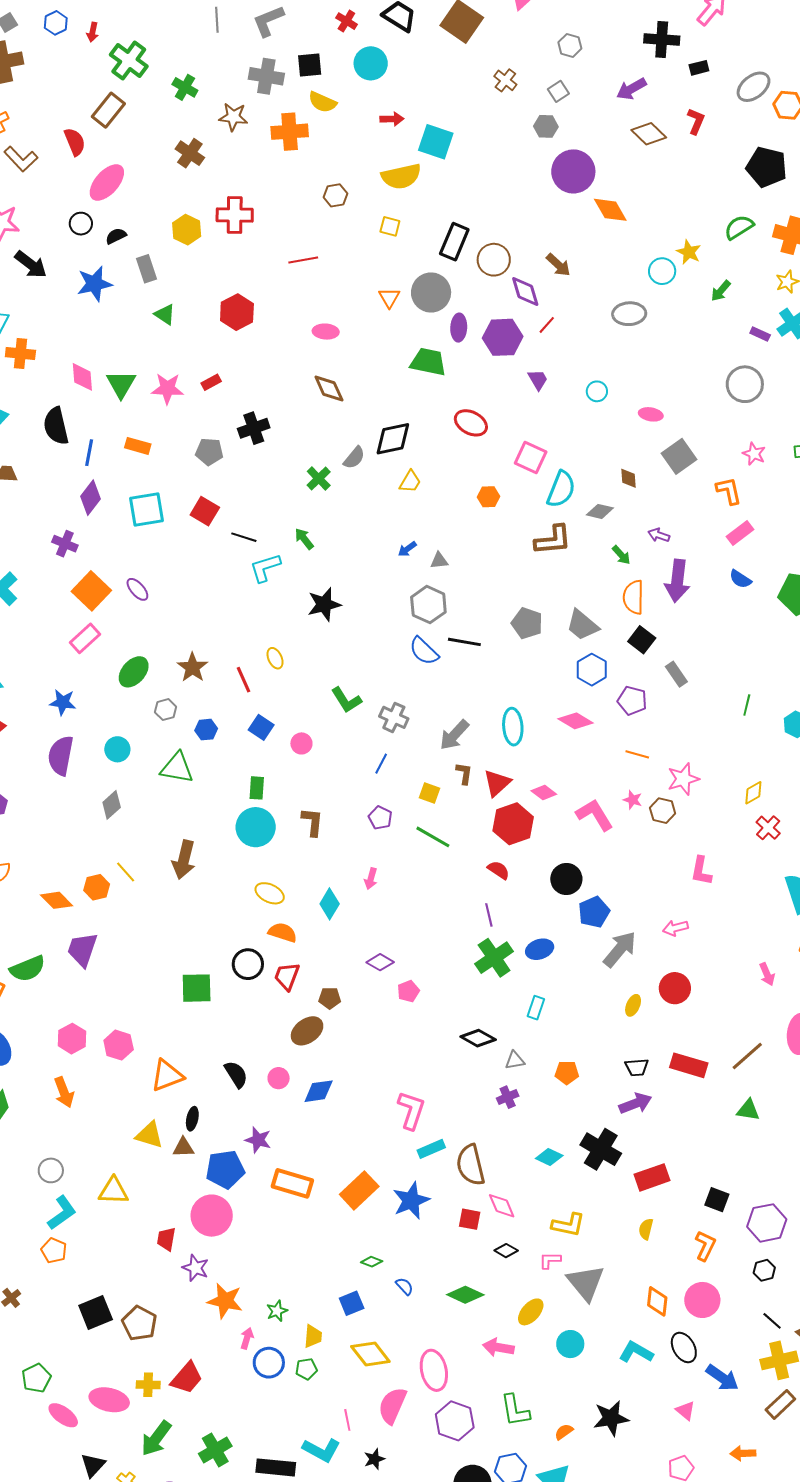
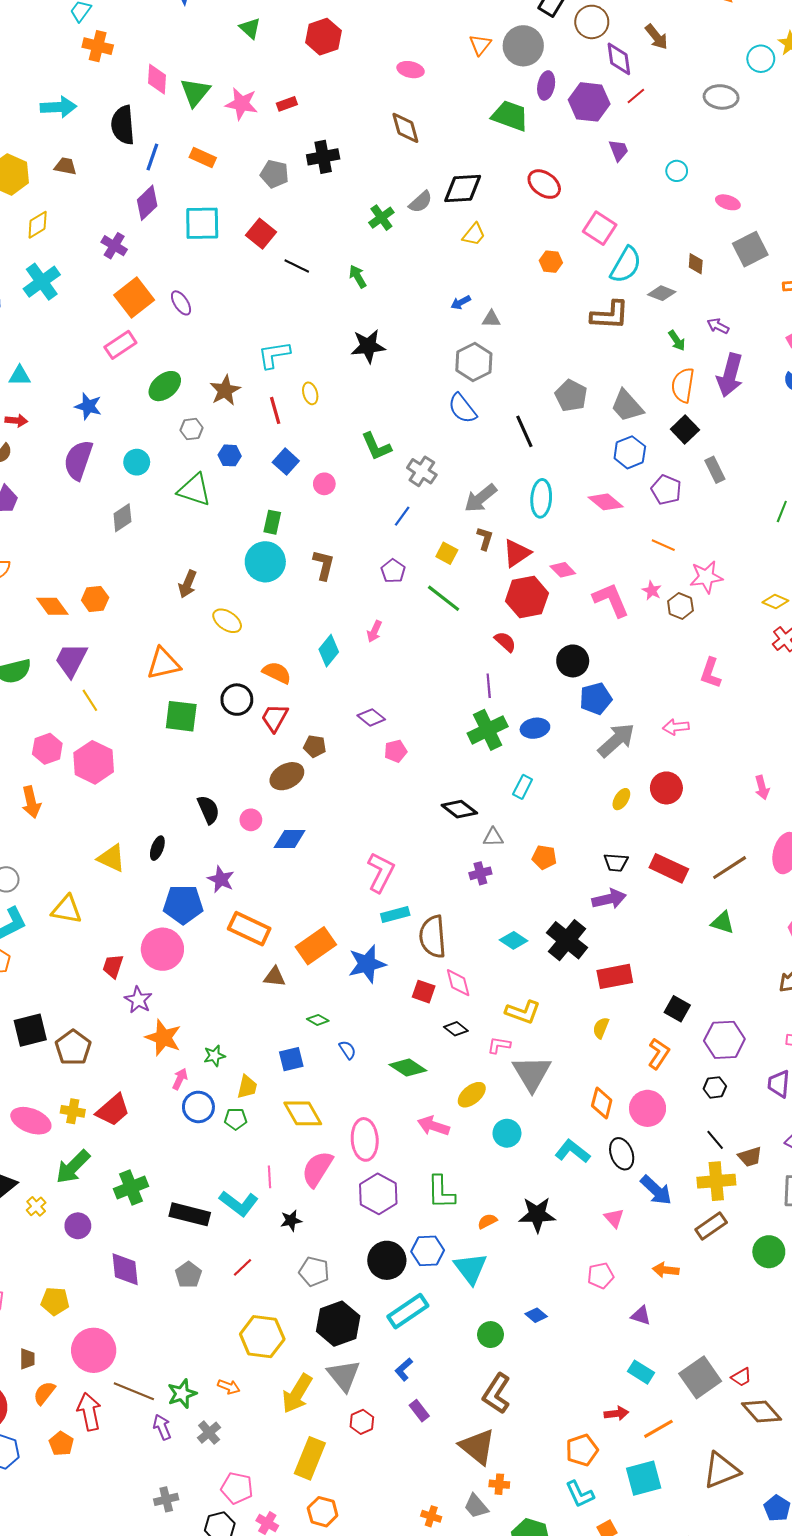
cyan L-shape: (265, 568) -> (274, 355), moved
black line: (464, 642) -> (524, 431), moved, turned 48
yellow diamond: (753, 793) -> (775, 601), turned 45
brown arrow: (184, 860) -> (188, 584), size x0.7
yellow line: (126, 872) -> (90, 700), moved
yellow ellipse: (270, 893) -> (227, 621), moved
pink hexagon: (119, 1045) -> (94, 762), size x1.4
orange triangle: (167, 1076) -> (163, 663), moved
brown triangle: (183, 1147) -> (275, 977), moved

